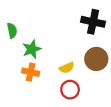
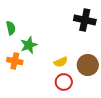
brown circle: (96, 59) -> (88, 65), moved
orange cross: (31, 72) -> (15, 61), moved

